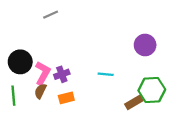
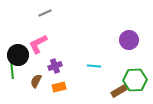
pink L-shape: (43, 73) -> (38, 44), moved, turned -145
green line: (13, 96) -> (12, 70), moved

